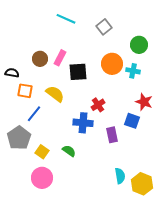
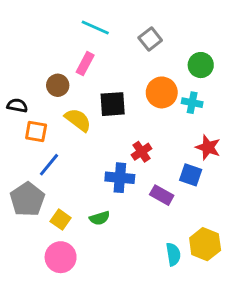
pink rectangle: (60, 58) -> (85, 64), moved
yellow semicircle: (55, 94) -> (78, 120), moved
purple rectangle: (112, 135) -> (162, 195), turned -49
green semicircle: (69, 151) -> (100, 218), turned 128
yellow hexagon: (142, 184) -> (205, 244), moved

